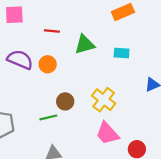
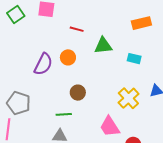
purple semicircle: (20, 60) -> (43, 64), moved, turned 85
yellow cross: (104, 100) -> (128, 98), moved
green line: (48, 117) -> (64, 114), moved

